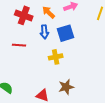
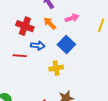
blue arrow: (44, 32) -> (38, 46), moved, turned -80
blue square: (65, 33) -> (66, 45), turned -30

